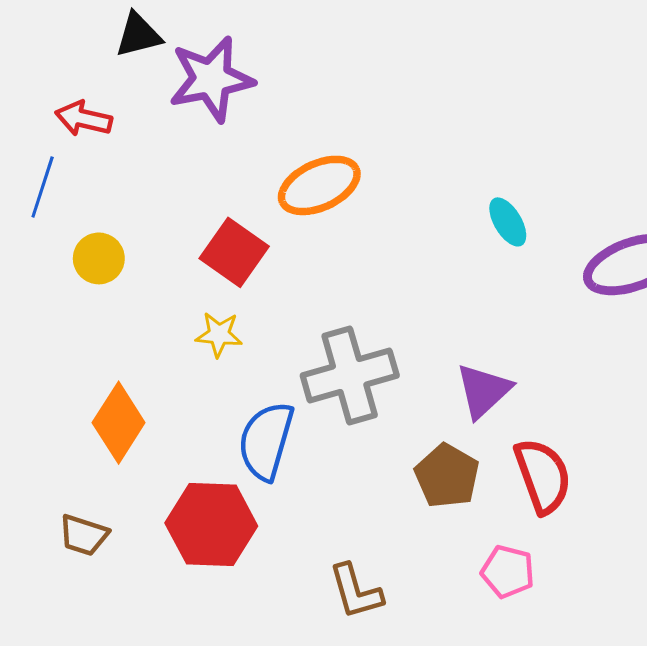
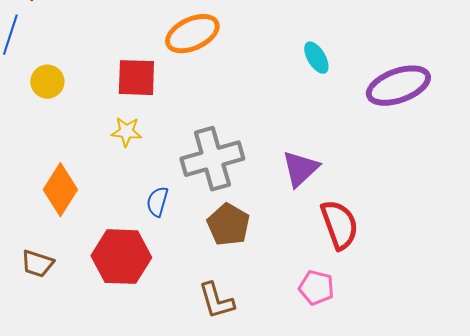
red square: (234, 252) -> (136, 78), turned -33
blue semicircle: (266, 441) -> (157, 202), size x0.6
brown pentagon: (447, 476) -> (228, 225), moved

